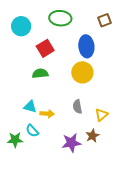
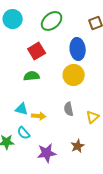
green ellipse: (60, 18) -> (52, 21), turned -45
cyan circle: (21, 26) -> (13, 19), moved
brown star: (92, 136) -> (78, 146), moved
purple star: (71, 143) -> (47, 153), moved

